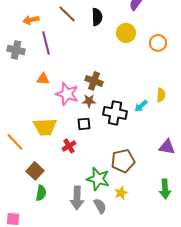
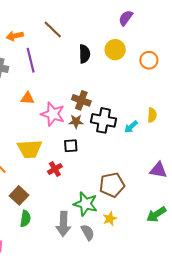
black semicircle: (97, 17) -> (84, 54), moved
black cross: (115, 113) -> (103, 120), moved
green arrow: (165, 189) -> (156, 214), turned 60

